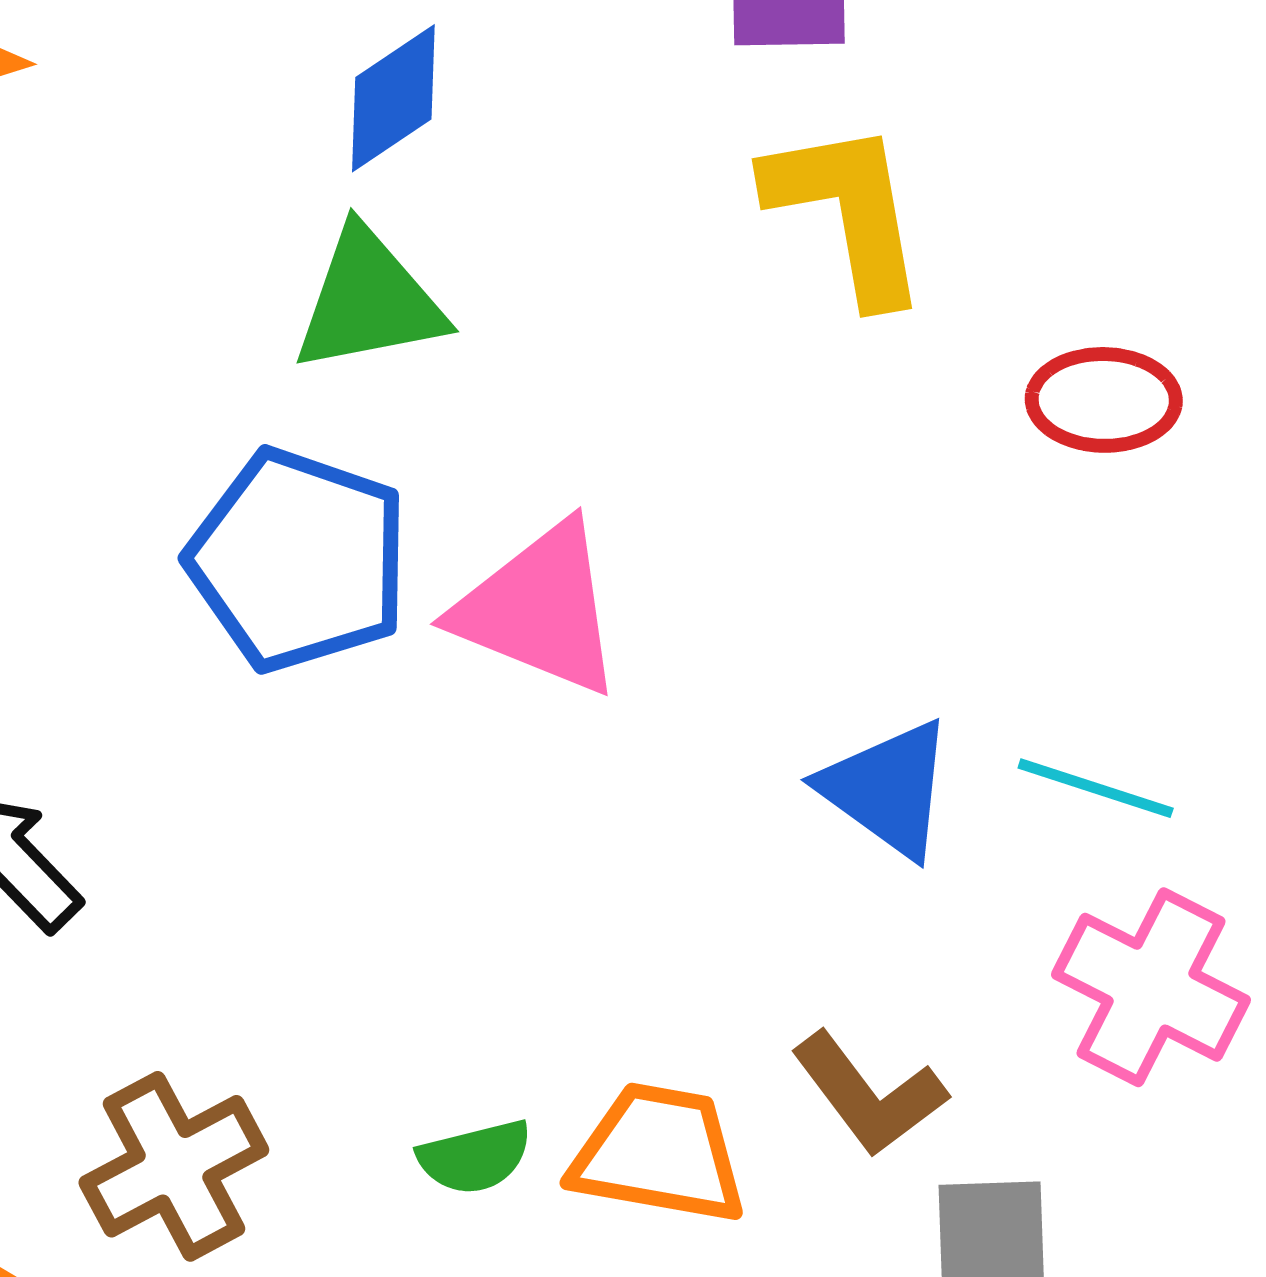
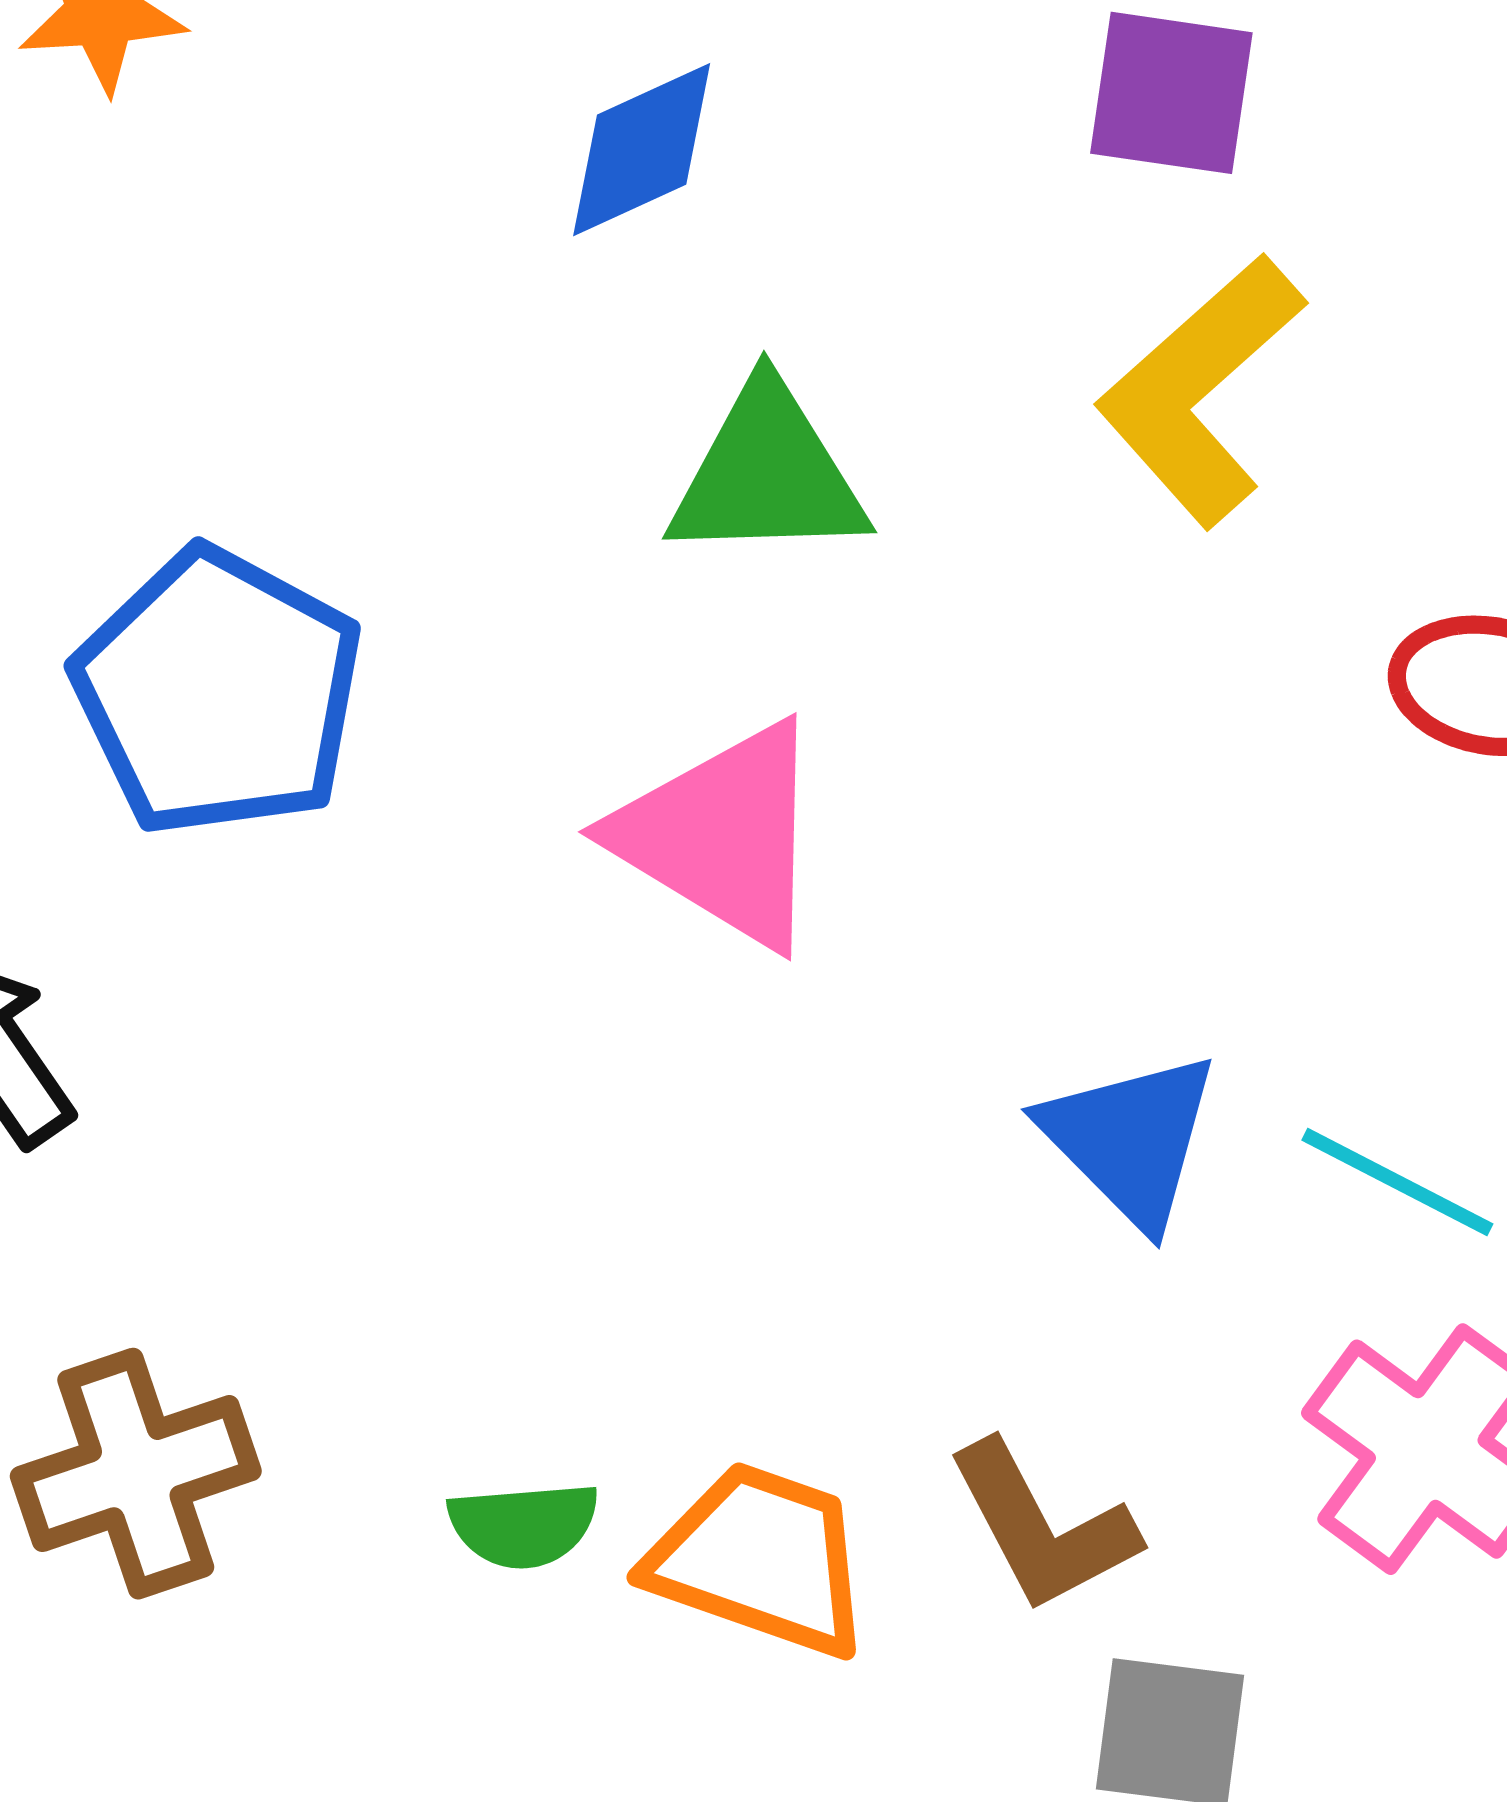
yellow L-shape: (847, 211) -> (1200, 390), turned -131
green triangle: (369, 301) -> (768, 474), moved
blue pentagon: (298, 560) -> (218, 692), moved

